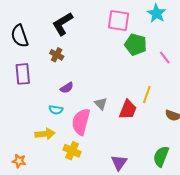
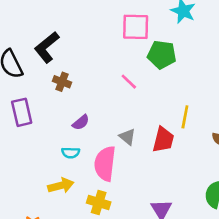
black L-shape: (63, 24) -> (47, 47), moved
pink line: (165, 57) -> (129, 82), moved

